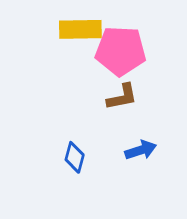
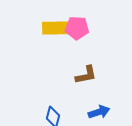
pink pentagon: (121, 51) -> (77, 28), moved, size x0.7

